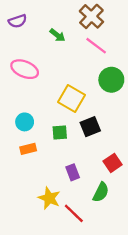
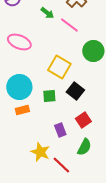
pink line: (96, 46) -> (69, 25), moved
cyan circle: (25, 122) -> (19, 87), size x1.6
black square: (90, 127) -> (75, 91), turned -30
red square: (113, 163) -> (83, 120), moved

